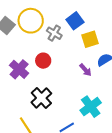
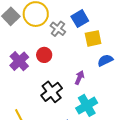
purple arrow: (86, 70) -> (79, 78), moved, turned -120
black cross: (41, 98) -> (52, 92), moved

